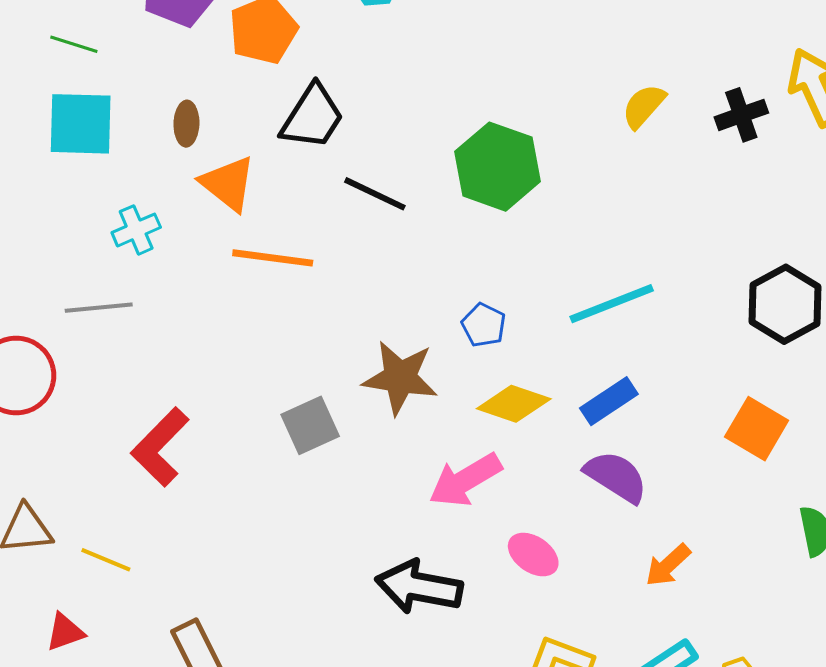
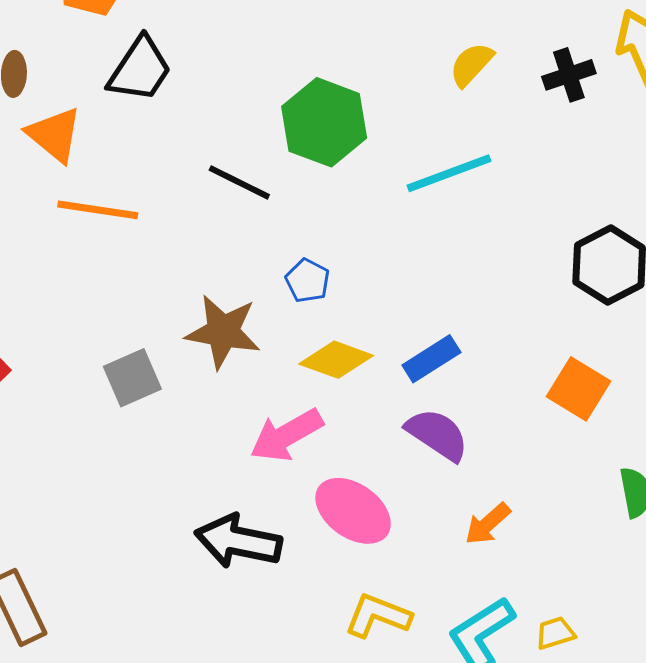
black line: (375, 194) -> (239, 182), moved
cyan line: (612, 304) -> (449, 173), moved
pink ellipse: (533, 555) -> (353, 511), size x1.5

